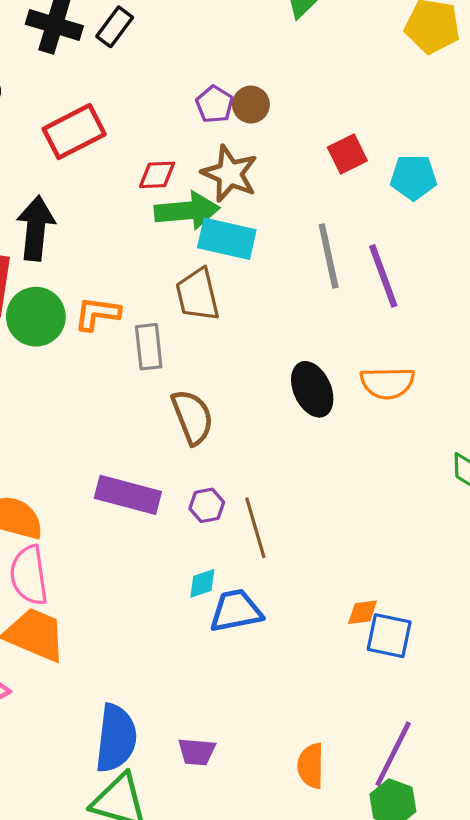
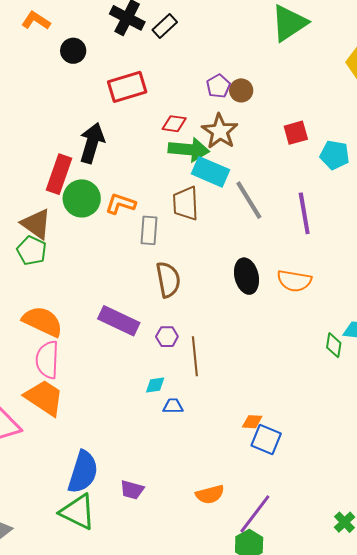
gray line: (329, 256) -> (249, 200), moved, turned -30
blue trapezoid: (236, 611) -> (173, 406), size x0.6
orange semicircle: (311, 766) -> (210, 494), moved, turned -116

